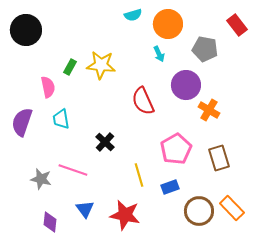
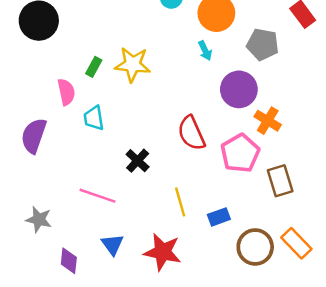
red semicircle: (143, 101) -> (191, 133), moved
cyan trapezoid: (61, 119) -> (94, 118), moved
pink pentagon: (176, 149) -> (240, 153), moved
gray star: (41, 179) -> (39, 219), moved

